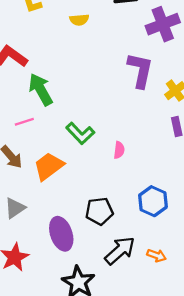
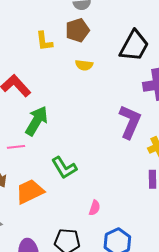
green arrow: (41, 89) -> (37, 121), turned 48
pink semicircle: (119, 150) -> (95, 208), moved

